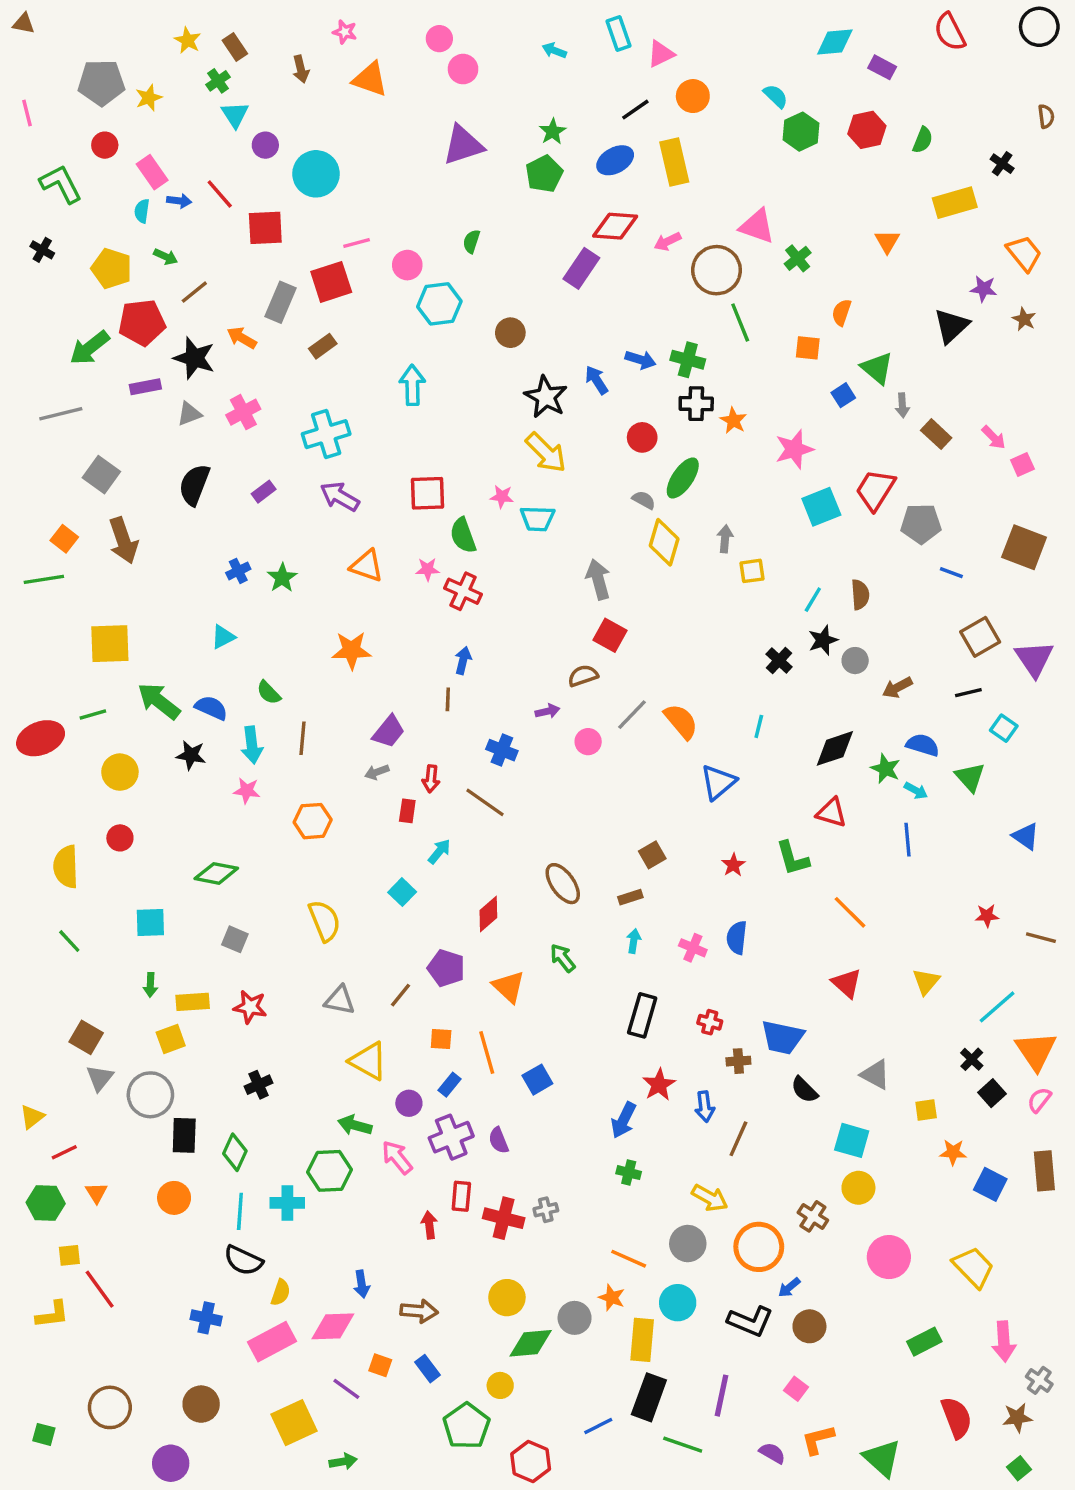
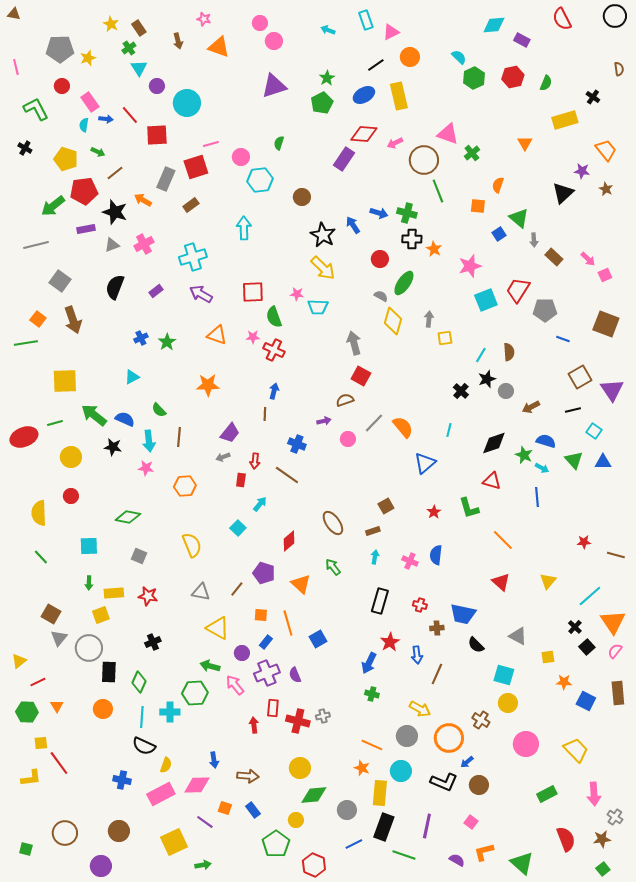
blue triangle: (1026, 836) -> (603, 462), moved, turned -36
gray circle: (575, 1318) -> (347, 810), moved

